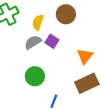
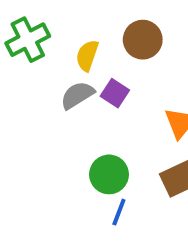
green circle: (35, 76) -> (109, 174), moved

